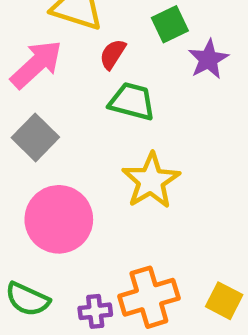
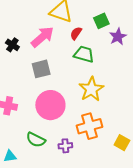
gray square: (35, 137) -> (41, 69), turned 30
orange cross: (149, 297) -> (90, 126), moved

